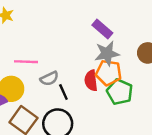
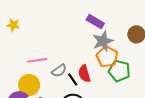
orange pentagon: (109, 73) -> (107, 57), turned 30
red semicircle: (91, 80) -> (84, 74), moved

